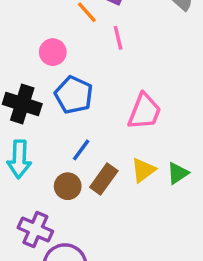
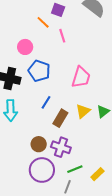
brown circle: (68, 186) -> (39, 144), moved
purple cross: (35, 230) -> (61, 147), moved

